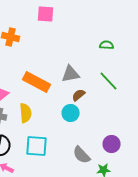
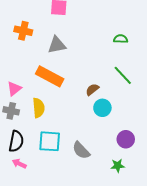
gray triangle: (71, 74) -> (57, 45), moved
cyan circle: (71, 113) -> (102, 108), moved
gray semicircle: (82, 155) -> (81, 150), moved

